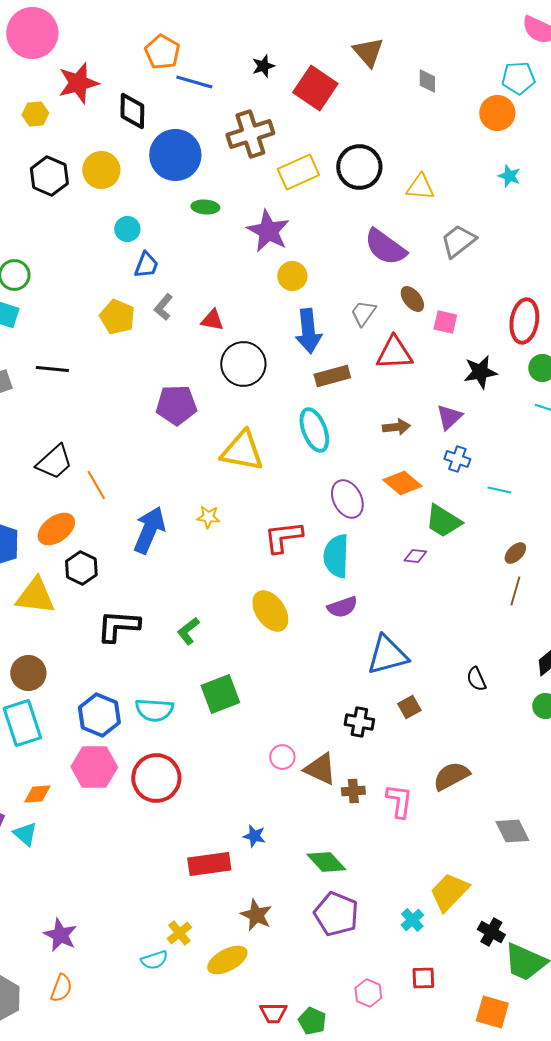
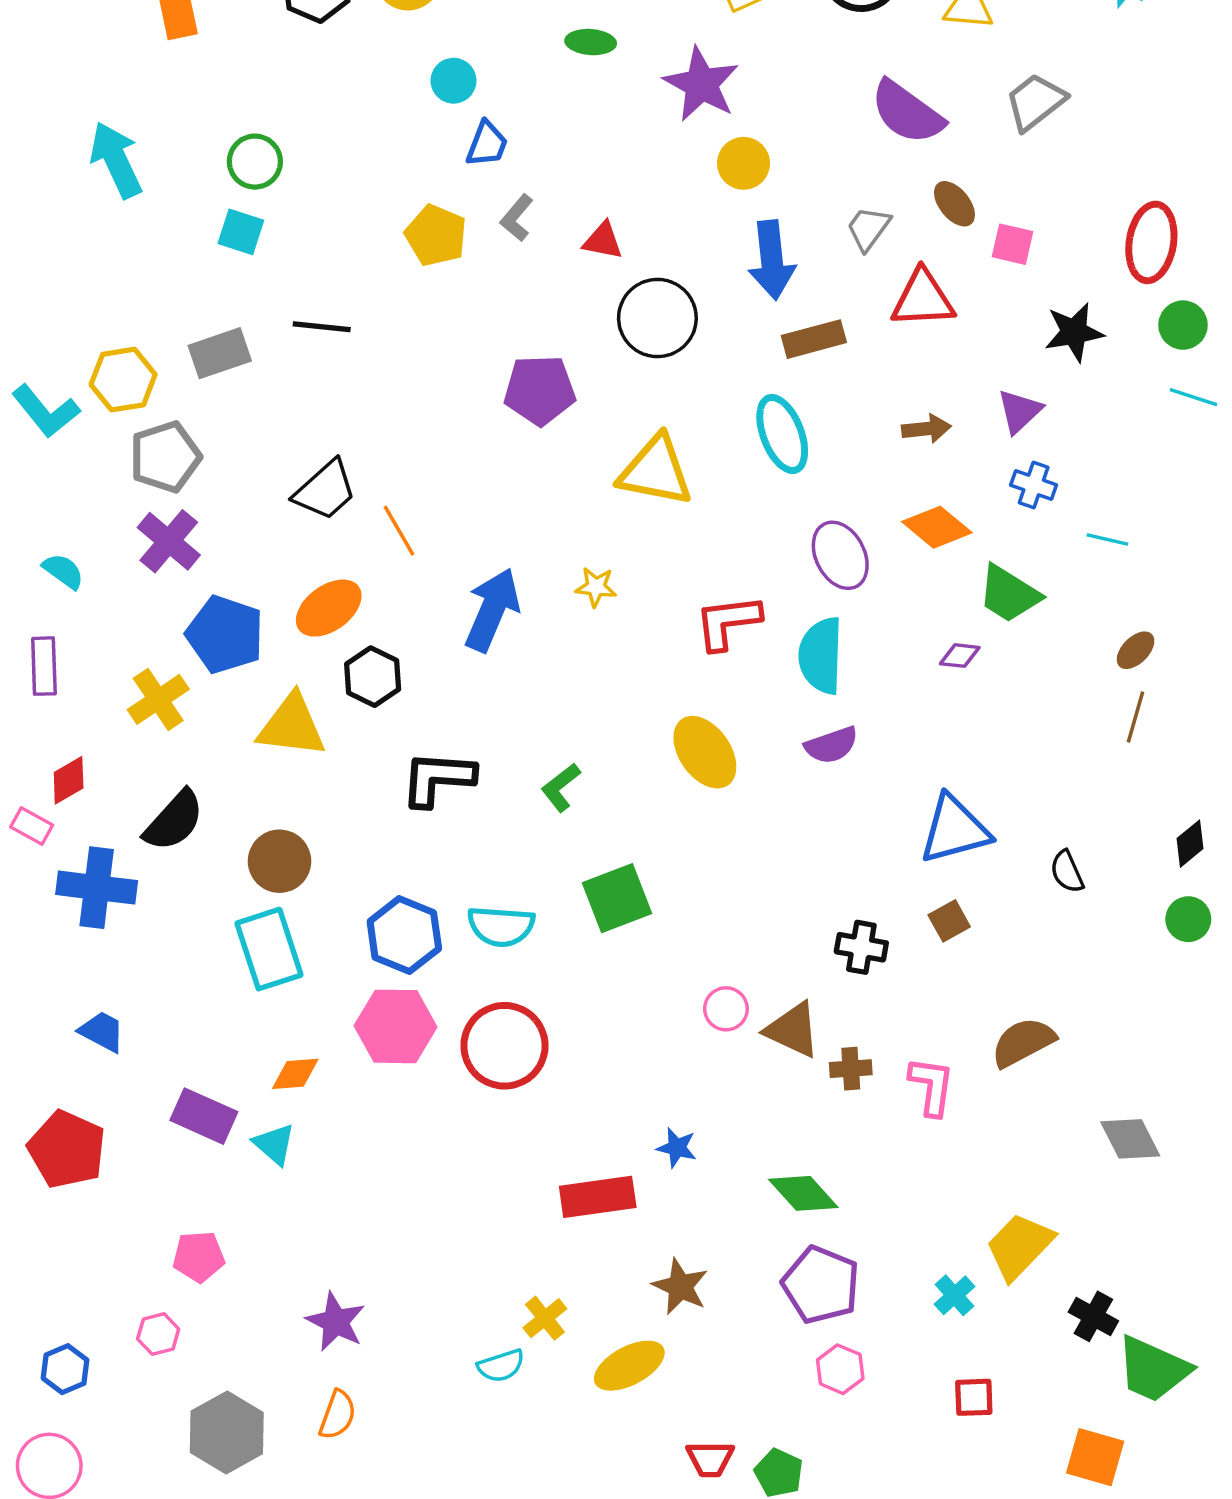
blue triangle: (387, 655) -> (954, 830), moved
pink hexagon: (368, 993) -> (840, 1369), moved

